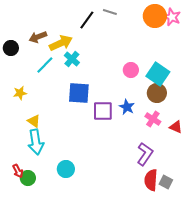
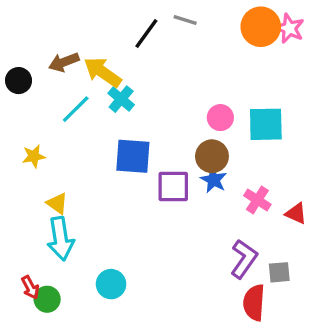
yellow arrow: (61, 43) -> (103, 72), turned -120
cyan square: (158, 74) -> (266, 124), turned -35
brown circle: (157, 93) -> (212, 156), moved
gray square: (166, 182) -> (279, 272), moved, turned -32

